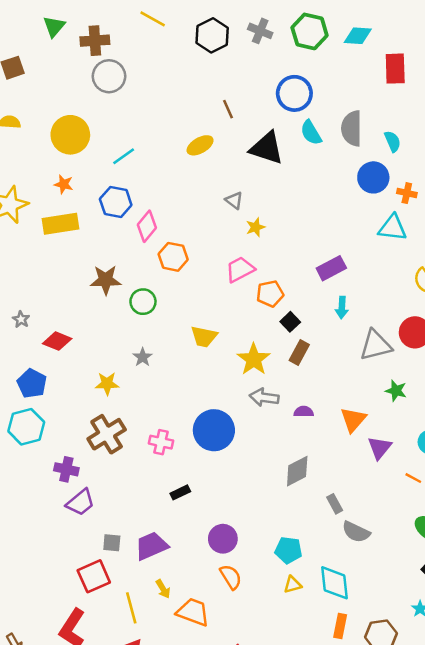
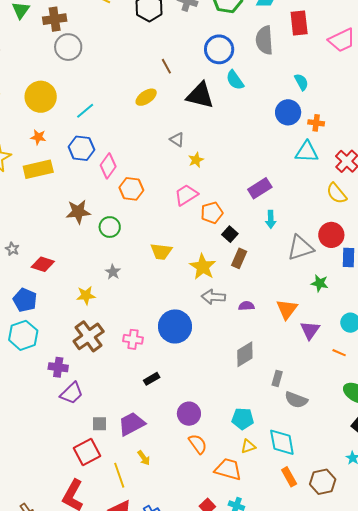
gray semicircle: (352, 128) -> (264, 40), moved
gray rectangle: (335, 504) -> (277, 378), turned 49
orange trapezoid: (193, 612) -> (228, 469), moved
orange rectangle: (340, 626) -> (289, 477), turned -36

